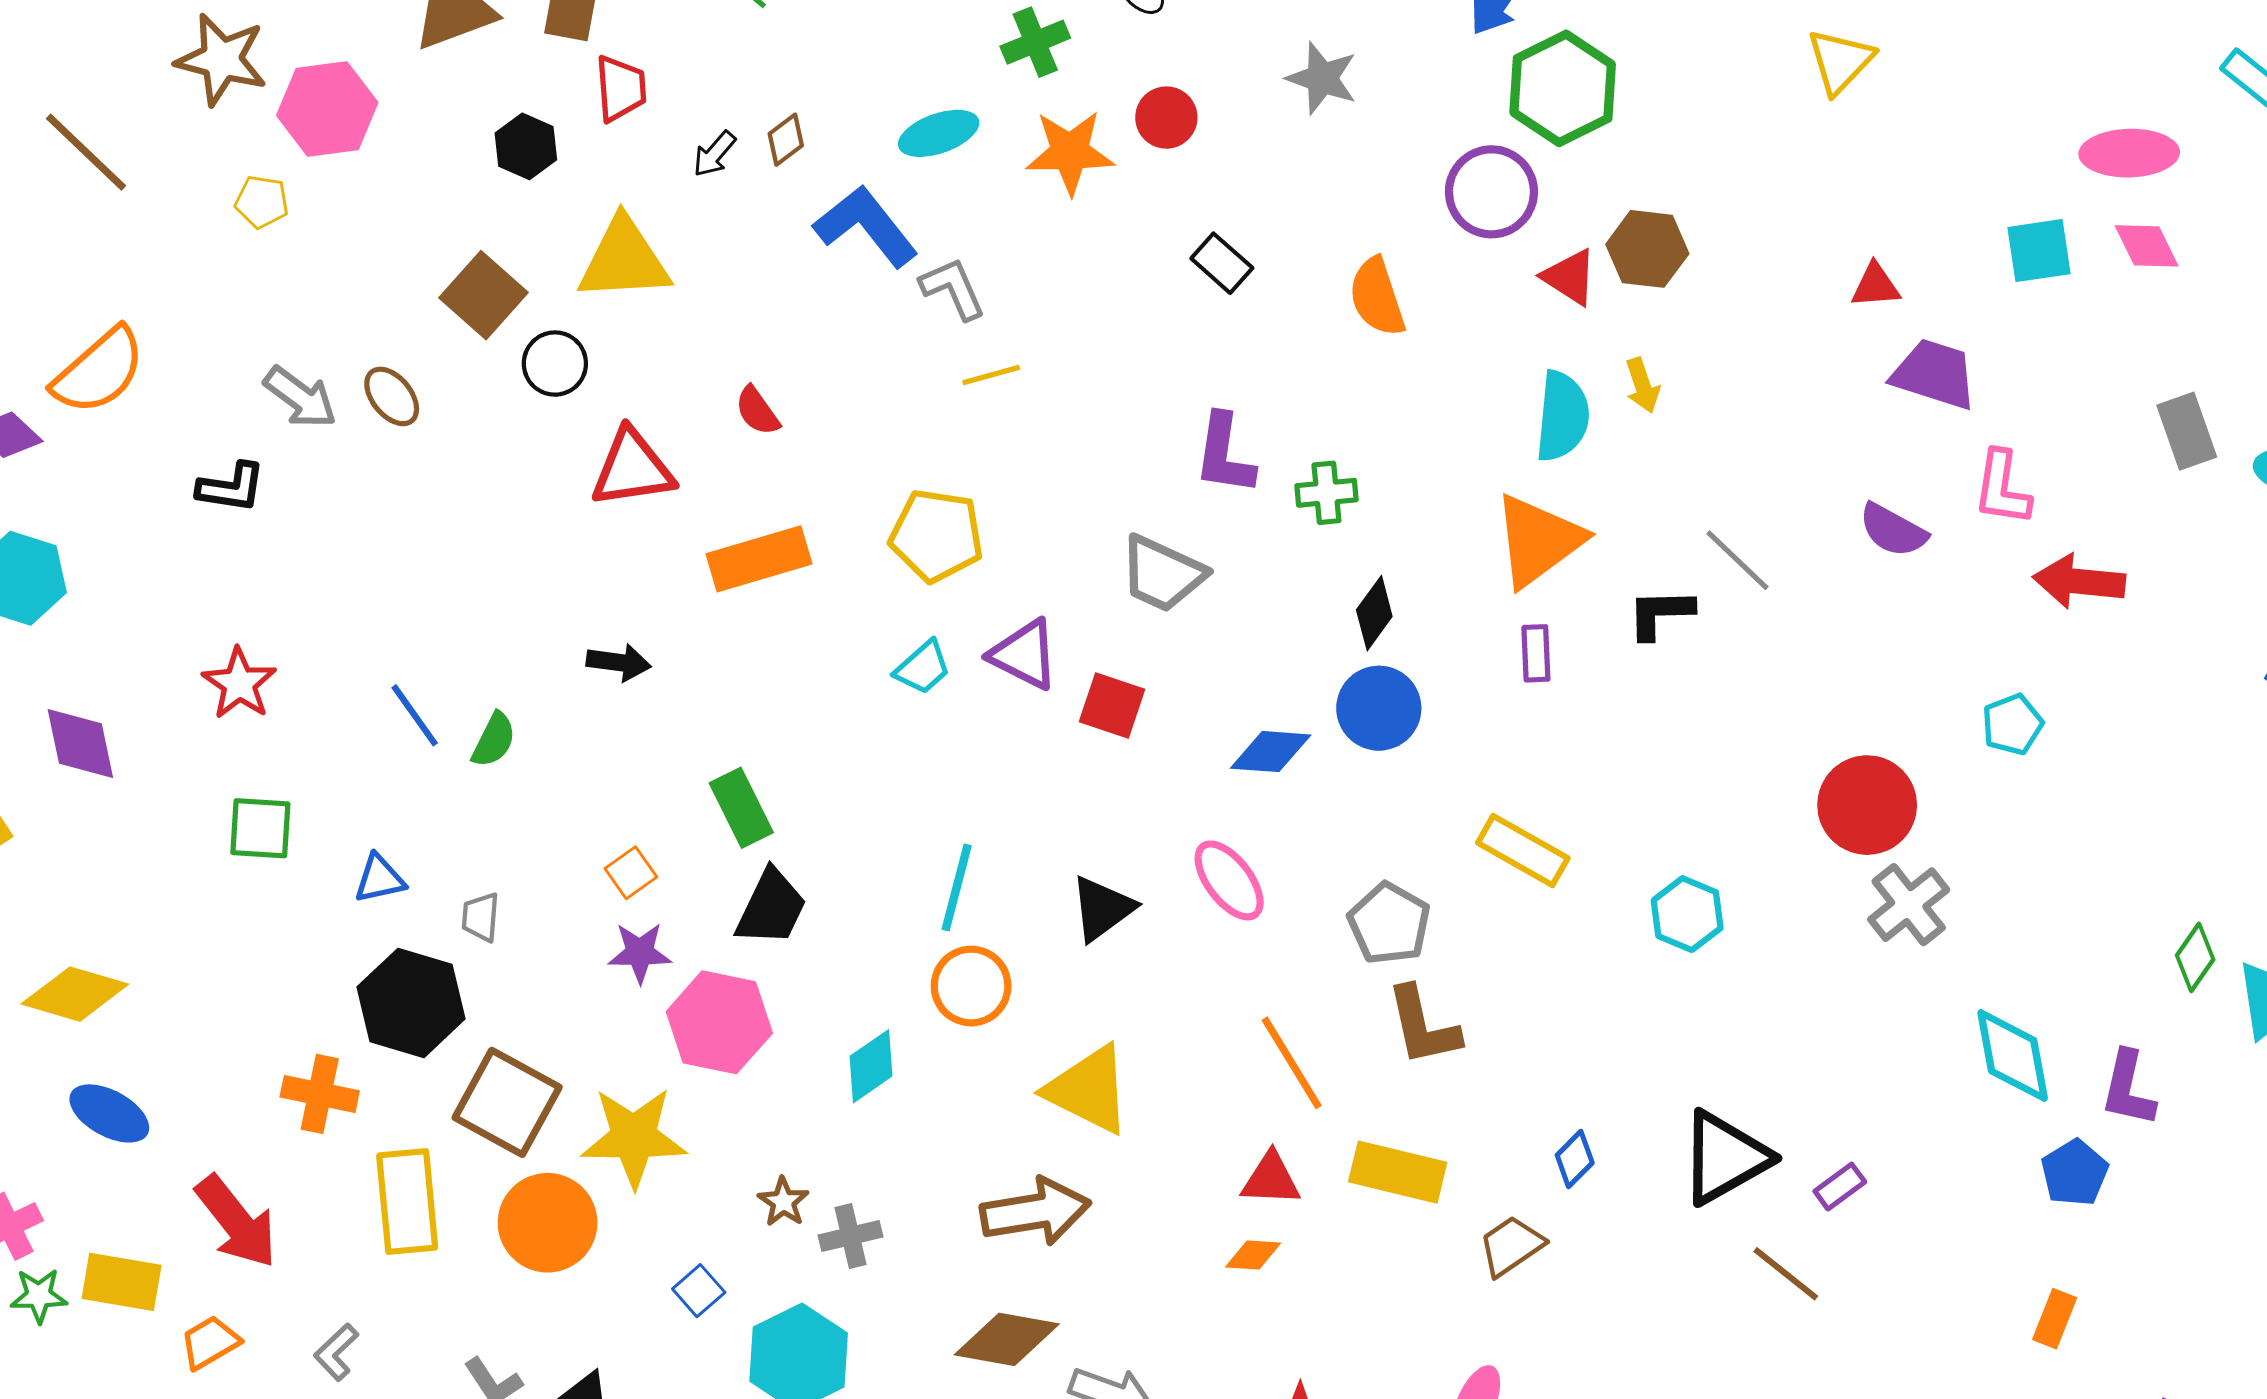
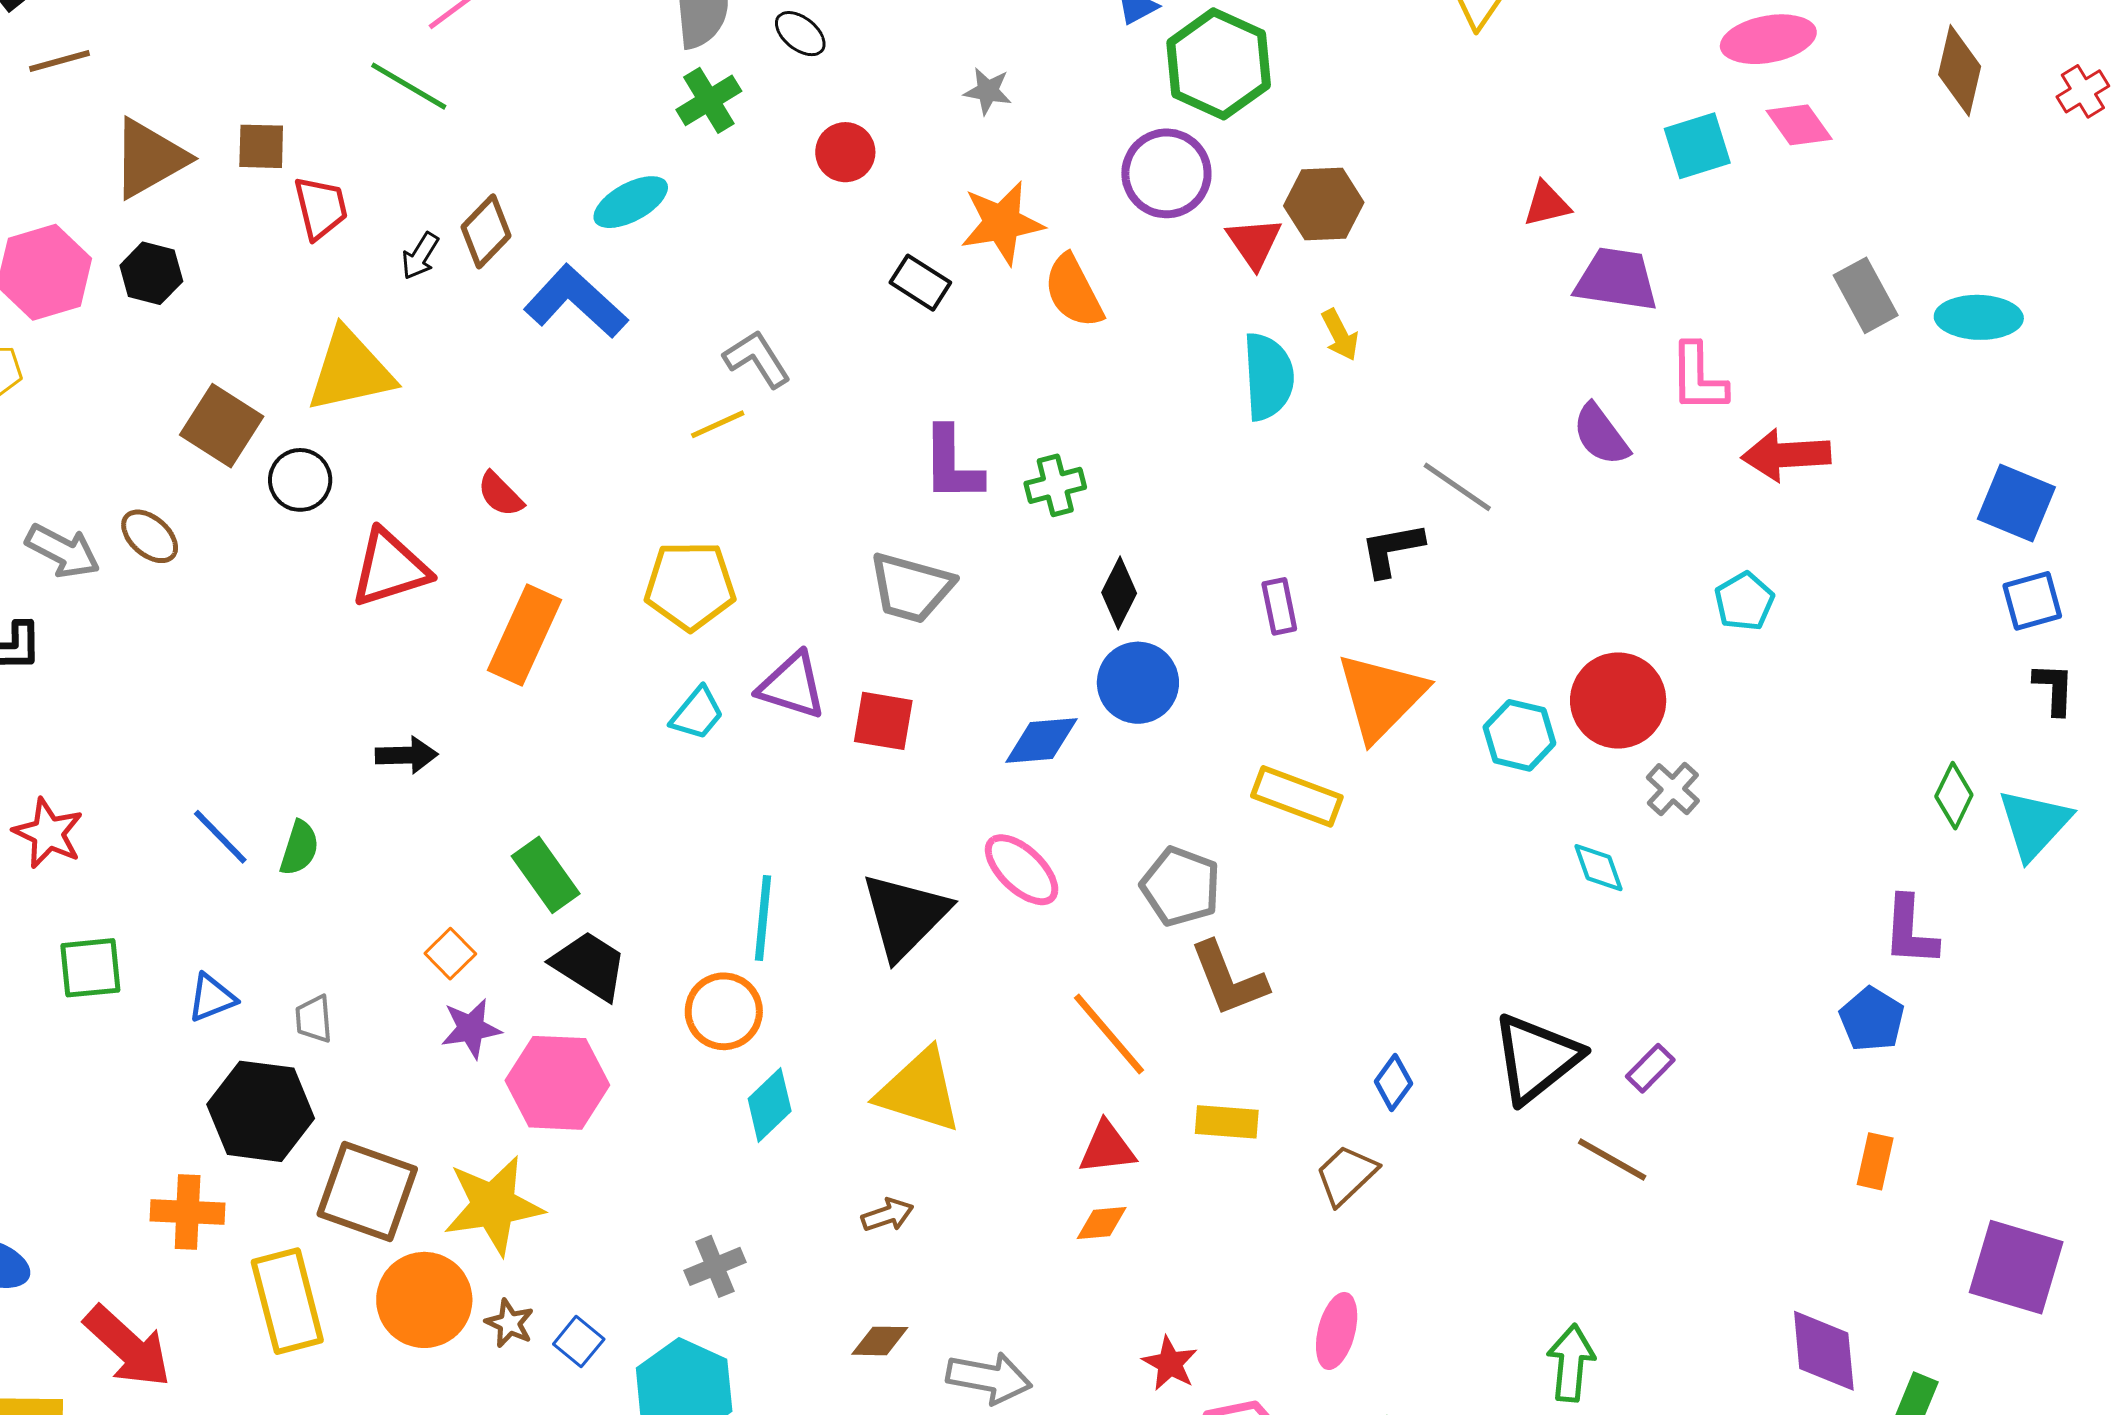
gray star: (1322, 78) -> (988, 91), size x0.7
brown diamond: (786, 140) -> (486, 231), size x1.4
black hexagon: (526, 146) -> (151, 273), moved
orange star: (1070, 152) -> (1002, 223), moved
red triangle: (1570, 277) -> (1254, 243), turned 32
gray L-shape: (953, 289) -> (757, 359), moved
purple semicircle: (1893, 530) -> (1601, 435), turned 34
orange triangle: (1538, 541) -> (1381, 697), moved
orange rectangle: (759, 559) -> (524, 635), turned -40
gray cross: (1909, 905) -> (1673, 789), size x0.7
black trapezoid: (771, 908) -> (589, 965), turned -74
black triangle: (1102, 908) -> (905, 916), size x1.4
cyan hexagon: (1687, 914) -> (1519, 735), moved
orange circle: (971, 986) -> (724, 1011), moved
cyan diamond: (2013, 1056) -> (1599, 868), moved, size x0.6
cyan diamond: (871, 1066) -> (770, 1105), moved
yellow rectangle: (1398, 1172) -> (1227, 1122), size x0.7
brown star: (783, 1202) -> (509, 1323), moved
brown arrow: (1035, 1212) -> (888, 1215), size x0.5
brown diamond: (1007, 1339) -> (880, 1341), size x0.6

